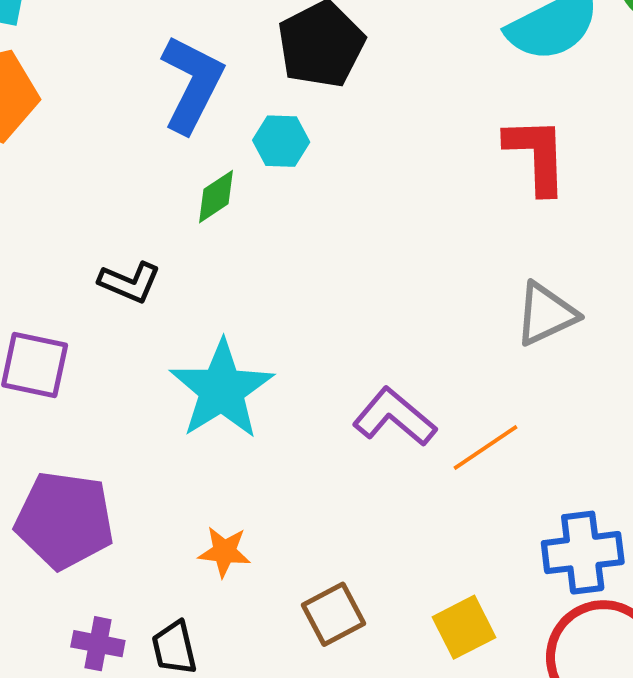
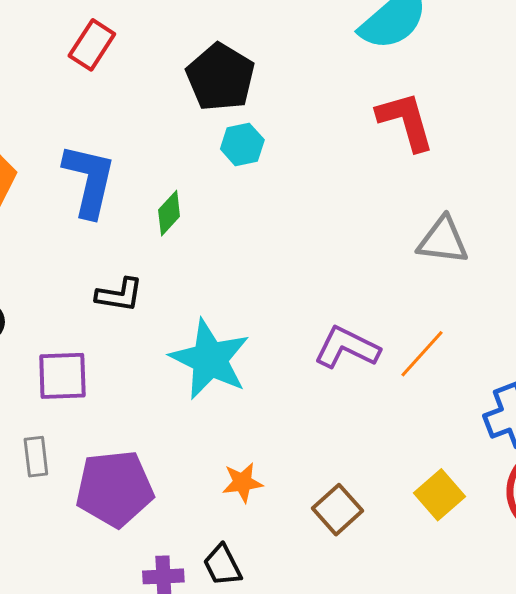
blue L-shape: (192, 84) -> (89, 180), moved
cyan hexagon: (281, 141) -> (242, 144), moved
gray triangle: (546, 314) -> (443, 240), turned 46

